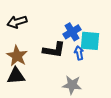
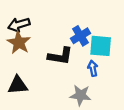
blue arrow: (79, 53) -> (93, 68), moved
brown star: (17, 56) -> (19, 43), moved

